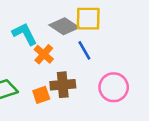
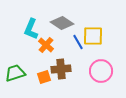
yellow square: (88, 19) -> (93, 36), moved
cyan L-shape: (25, 34) -> (31, 29), turned -130

